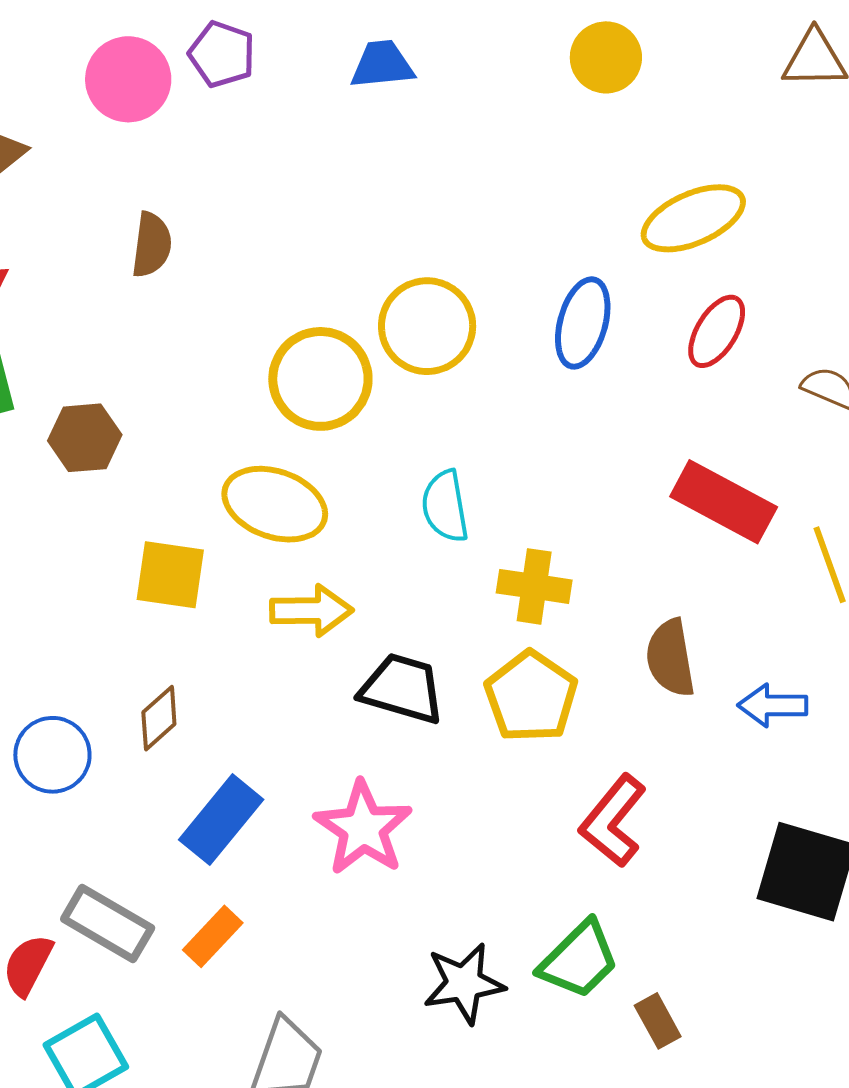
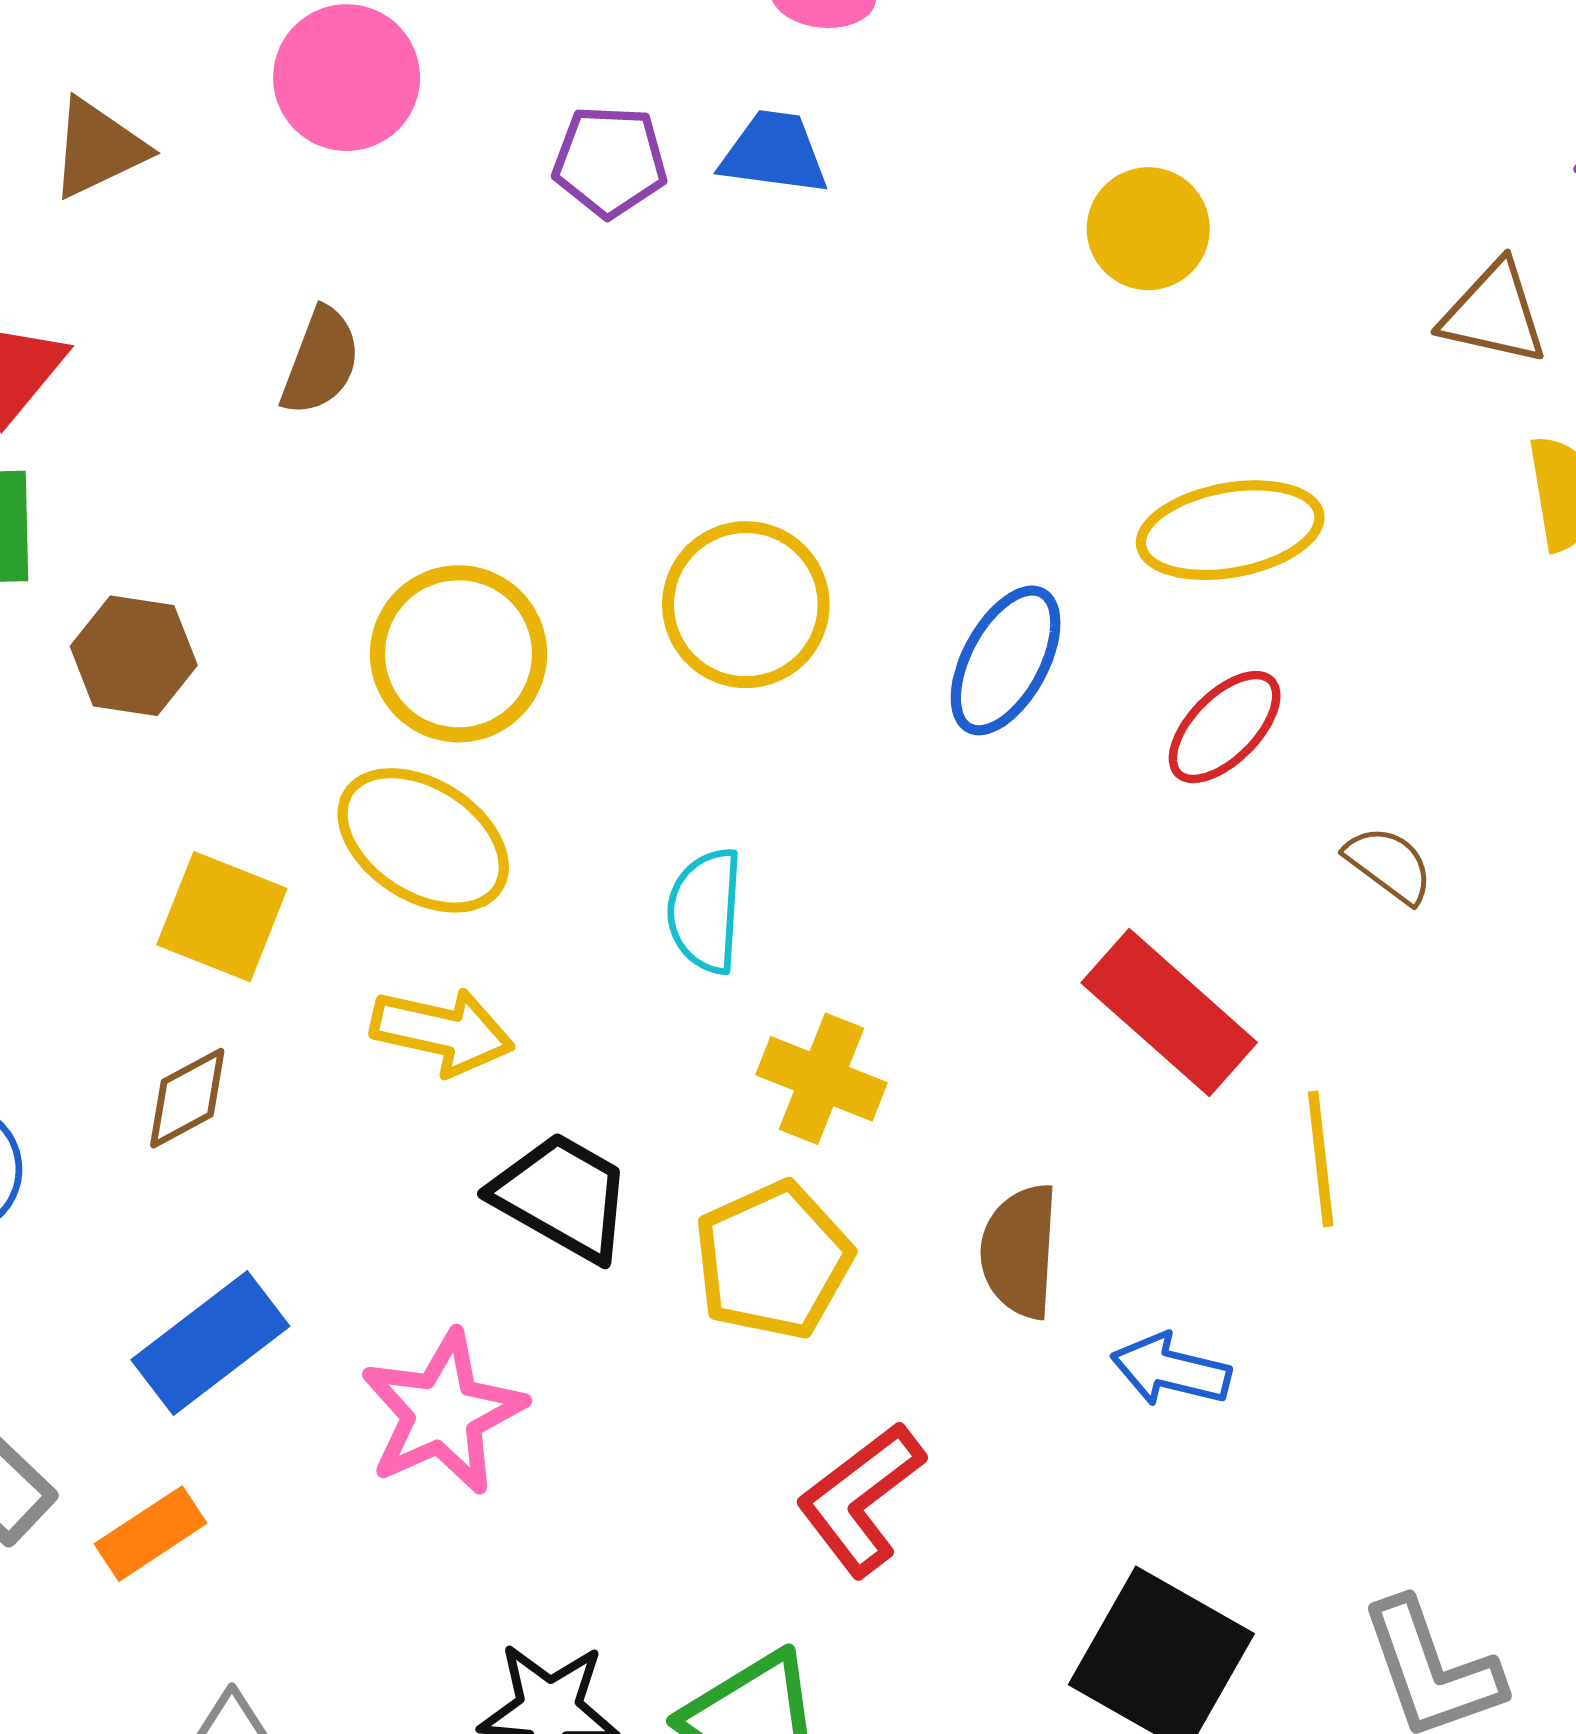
purple pentagon: (222, 54) -> (610, 161), moved, turned -30
yellow circle: (320, 379) -> (458, 654), moved
brown diamond: (159, 718) -> (187, 1098), moved

